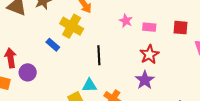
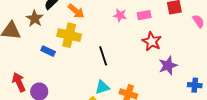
blue rectangle: (53, 45) -> (48, 51), moved
purple star: (145, 80) -> (168, 66), moved, turned 30

